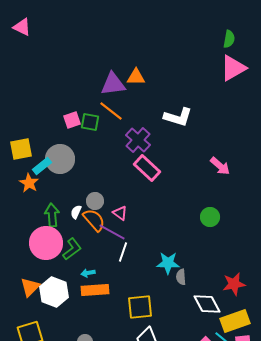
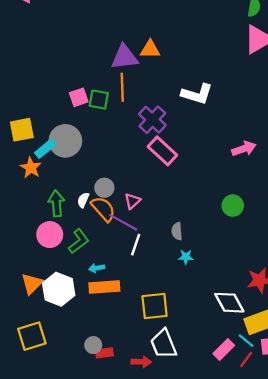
orange line: (111, 111) -> (122, 87), turned 50
pink arrow: (220, 166) -> (244, 149), turned -60
pink triangle: (120, 213) -> (132, 201), turned 42
pink circle: (46, 243) -> (50, 235), size x0.7
cyan star: (168, 263) -> (186, 257), size x0.6
gray semicircle: (181, 277) -> (177, 231), moved

